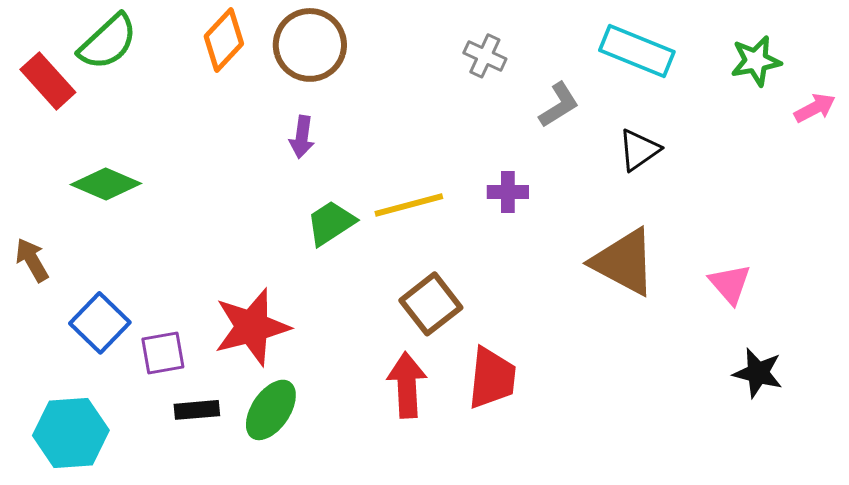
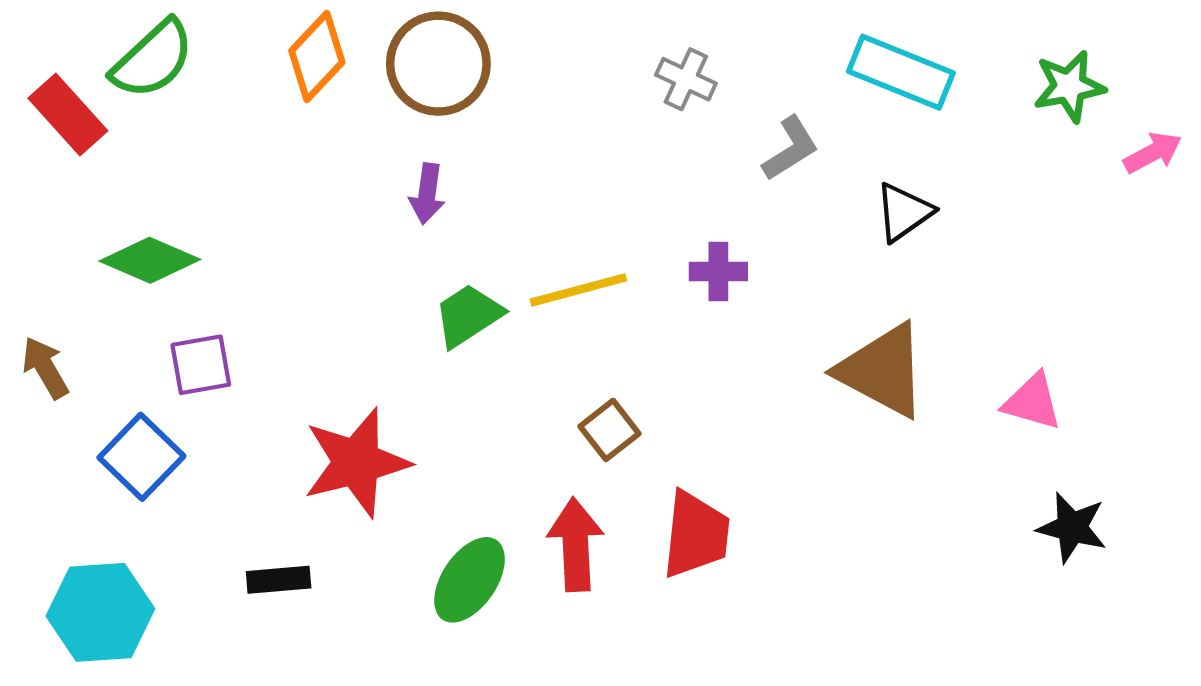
pink triangle: (730, 284) -> (1032, 402), turned -33
brown square: (431, 304) -> (610, 430), size x0.7
purple square: (163, 353) -> (201, 365), moved
green ellipse: (271, 410) -> (470, 580), moved

